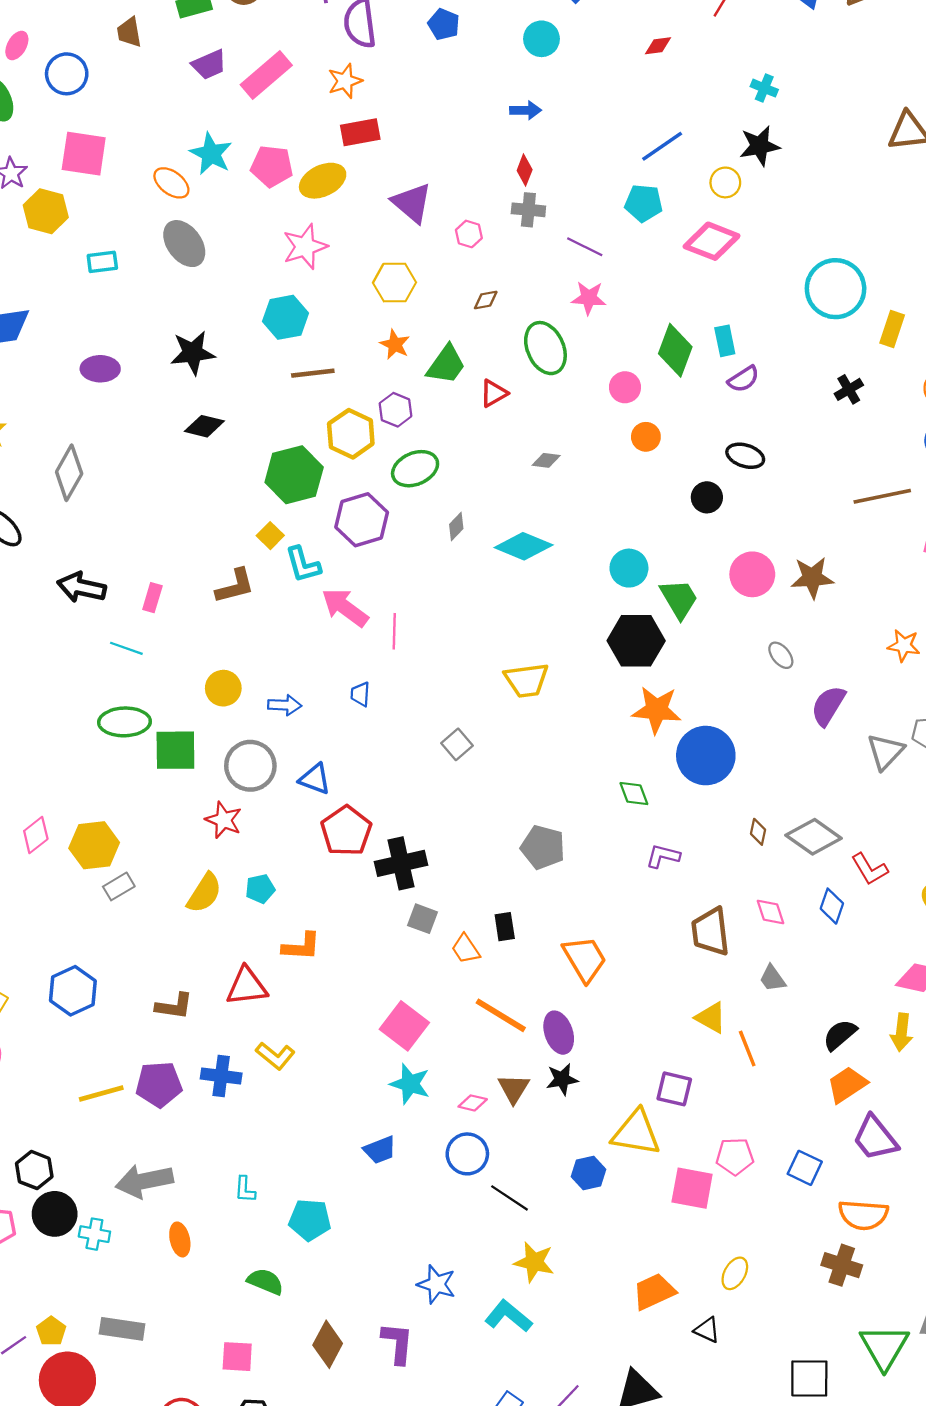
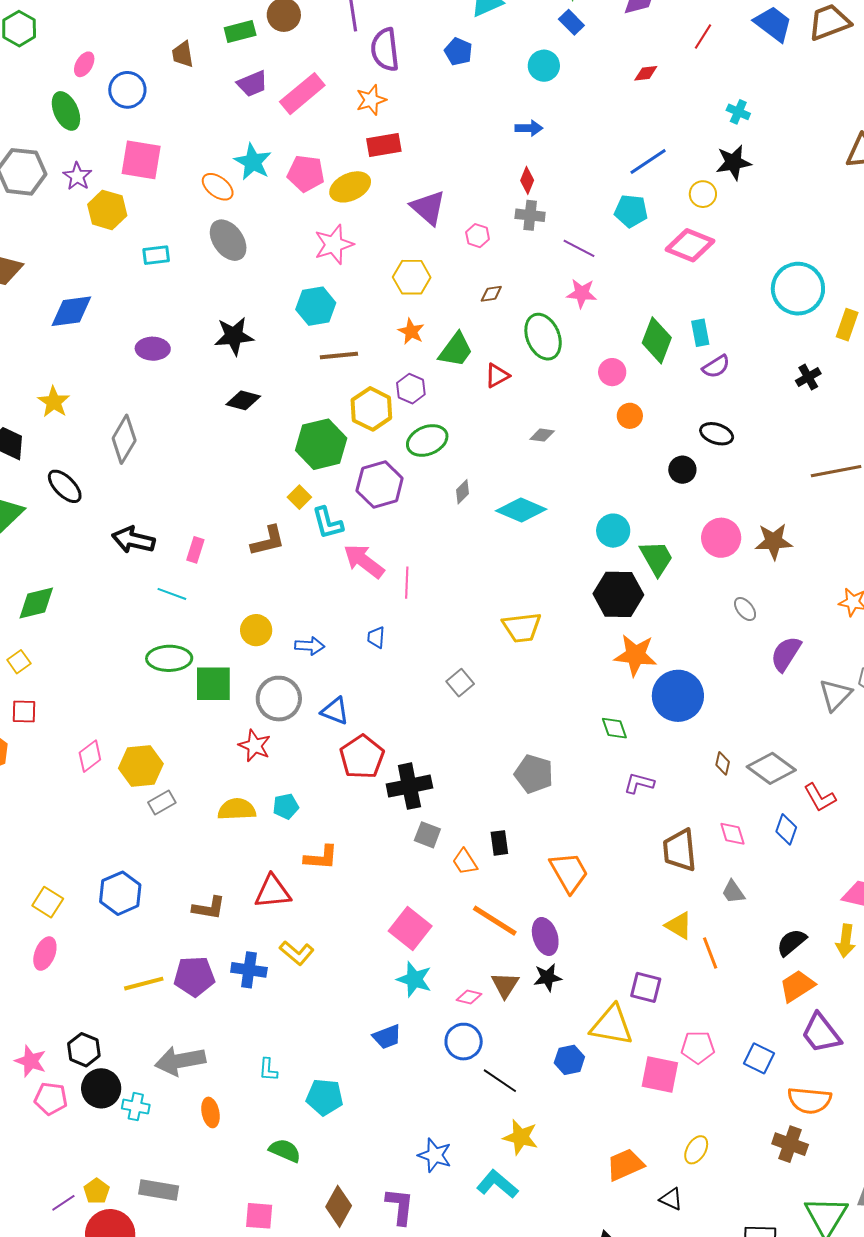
yellow semicircle: (204, 893) -> (237, 809), turned -126

